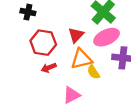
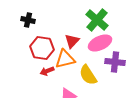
orange triangle: (81, 59) -> (65, 59), moved
yellow semicircle: (93, 72) -> (88, 75), size x1.5

